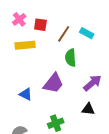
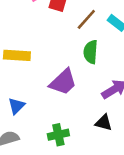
yellow rectangle: (25, 45) -> (17, 55), moved
blue triangle: (26, 94) -> (16, 106), moved, turned 40

